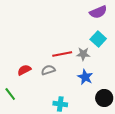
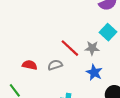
red line: (62, 54) -> (70, 48), turned 54
red semicircle: (24, 70) -> (30, 65), turned 40

